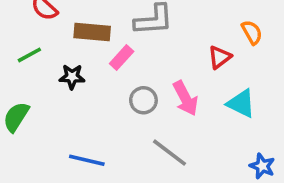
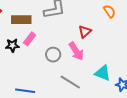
red triangle: (220, 57) -> (85, 32), moved
pink rectangle: (122, 58) -> (30, 39), moved
cyan triangle: (241, 104) -> (103, 73), moved

